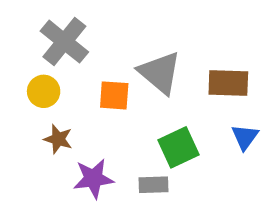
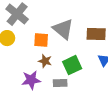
brown star: (58, 139) -> (45, 61), moved

